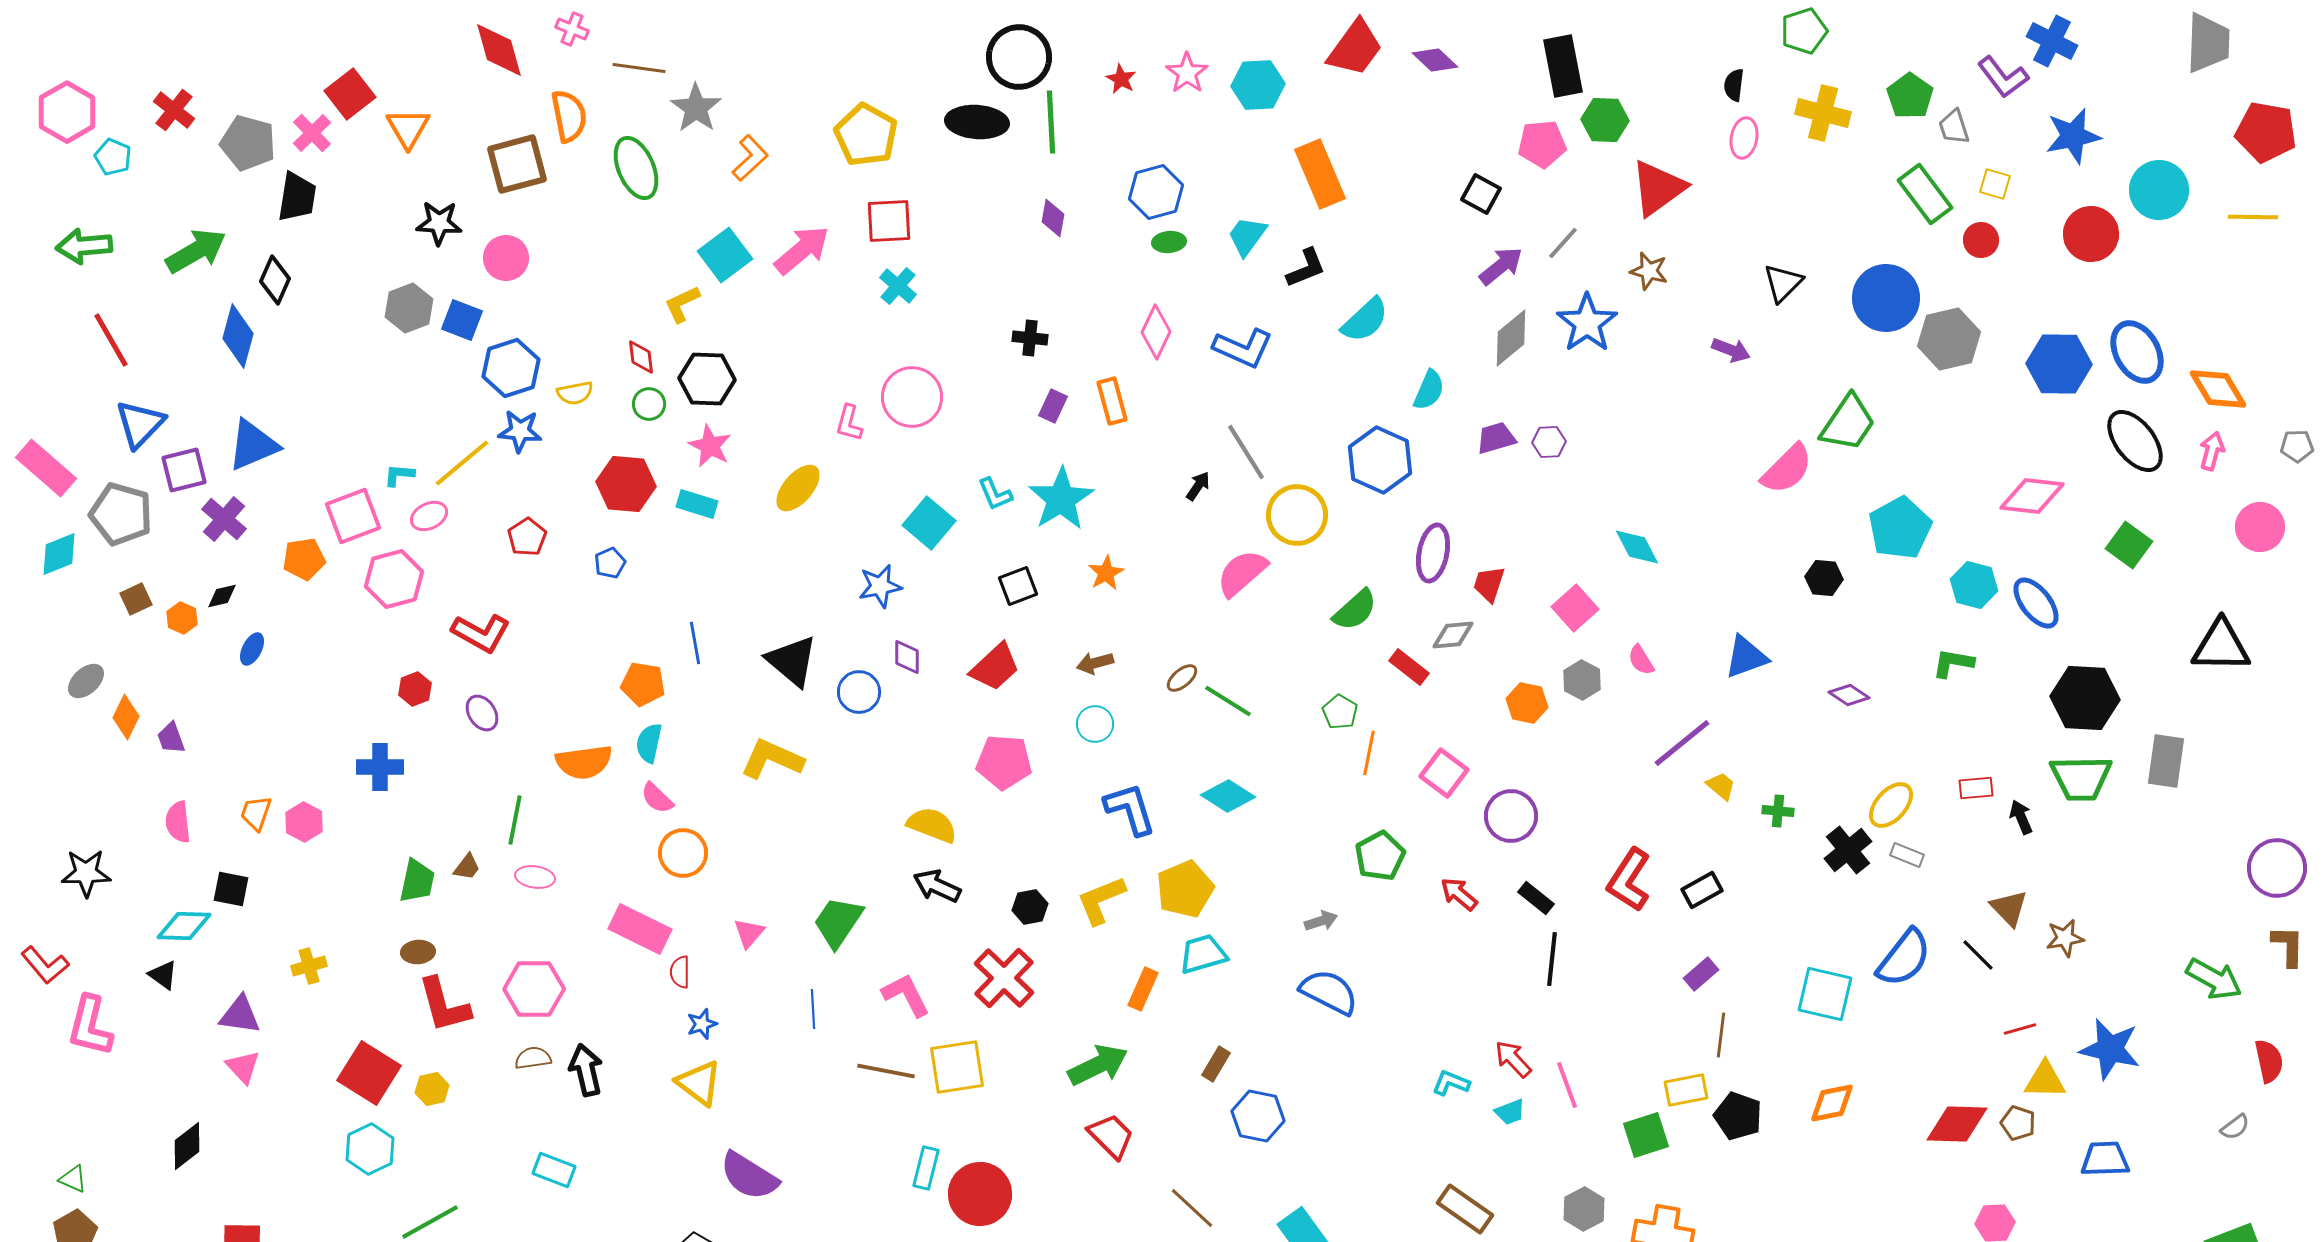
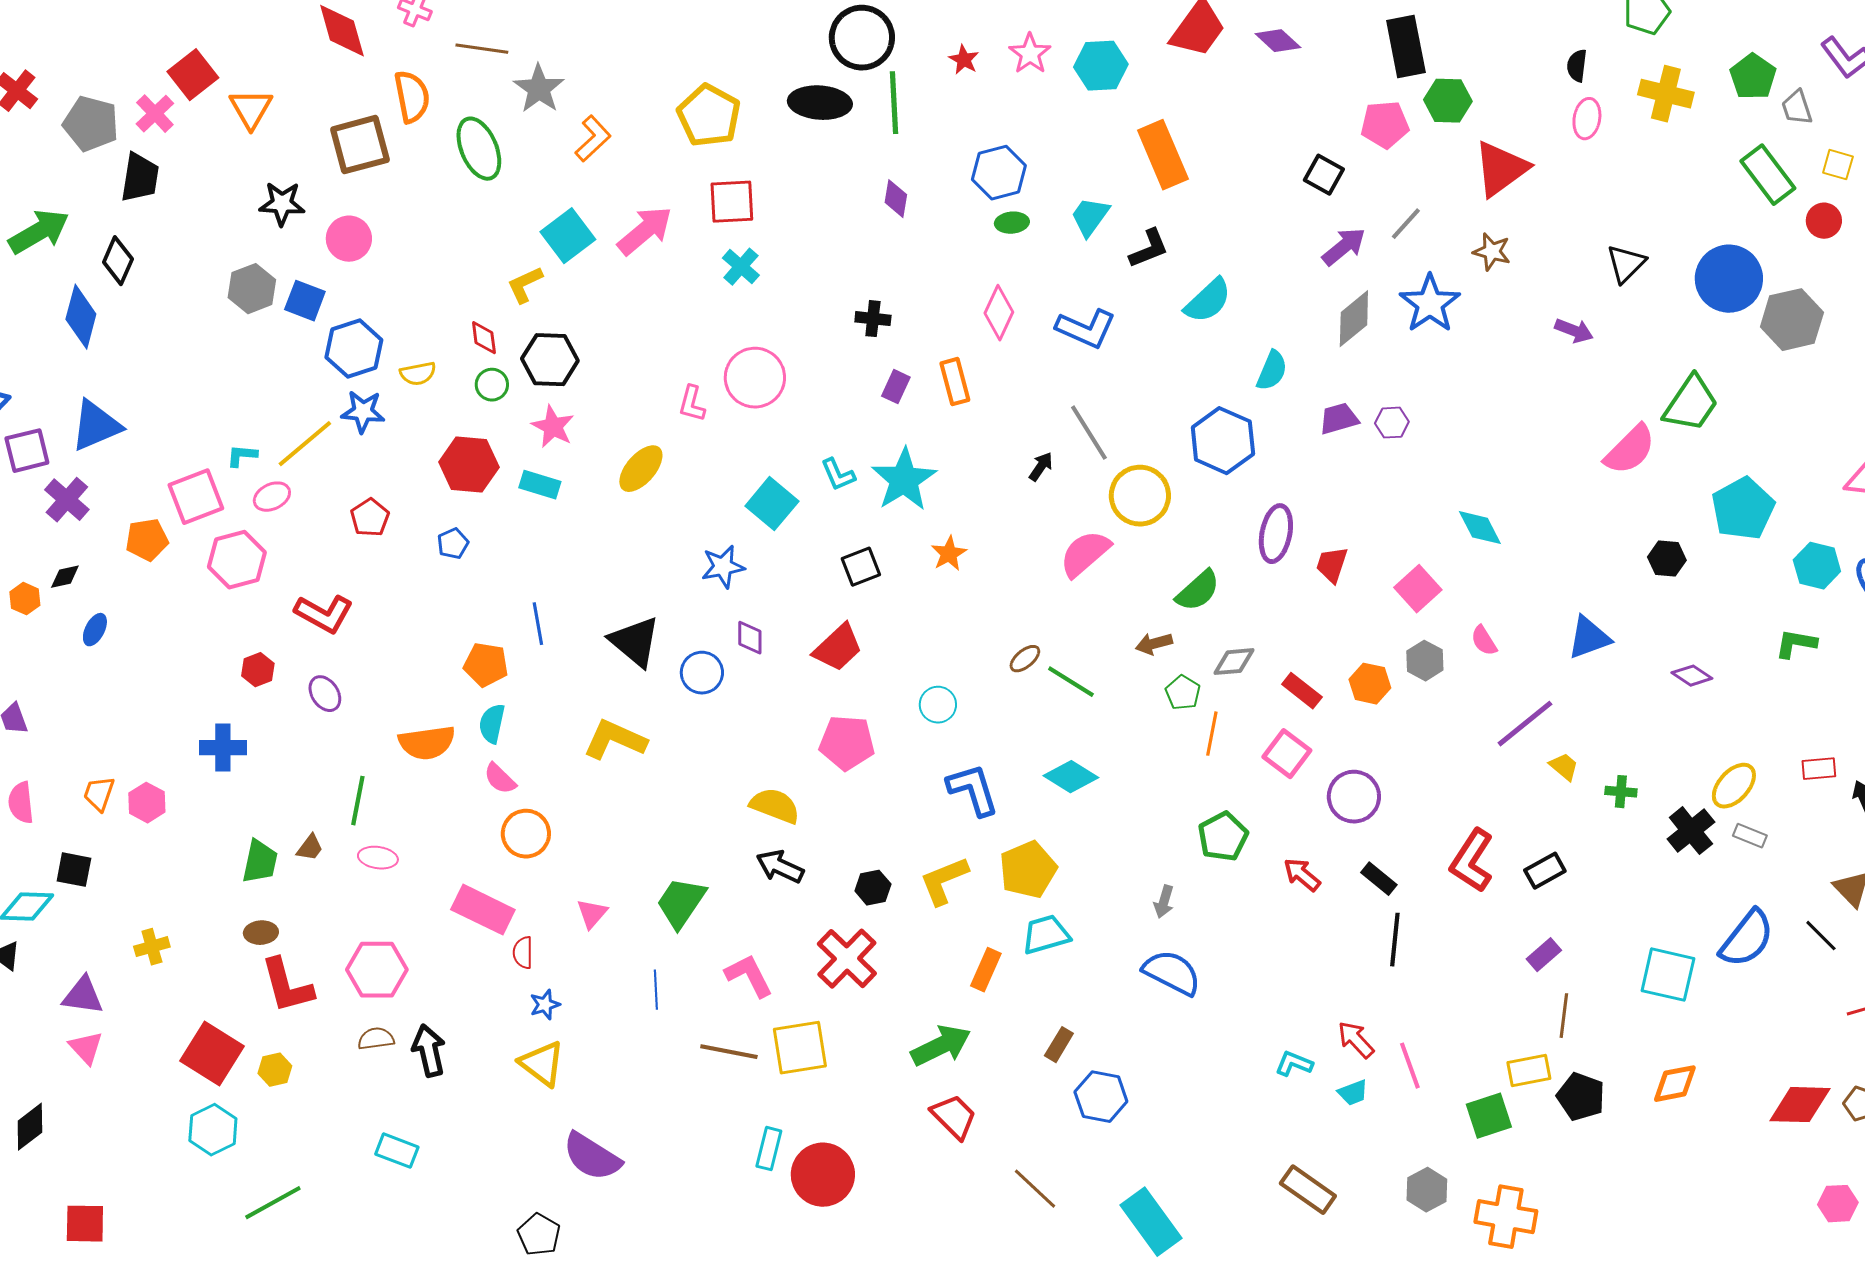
gray diamond: (1453, 635) -> (1234, 662), moved
brown arrow: (1095, 663) -> (1154, 644), moved
red rectangle: (1409, 667) -> (1302, 691), moved
gray arrow: (1321, 921) -> (1164, 902), turned 124

